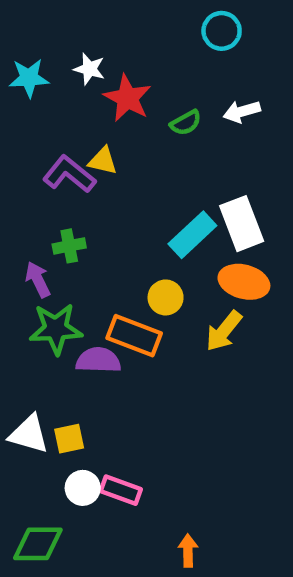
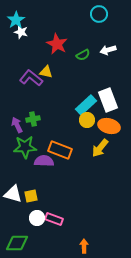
white star: (89, 69) -> (21, 32), moved
cyan star: (29, 78) -> (16, 20), moved, turned -30
green cross: (69, 246) -> (33, 119), moved
yellow circle: (166, 297) -> (87, 120), moved

